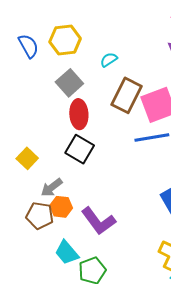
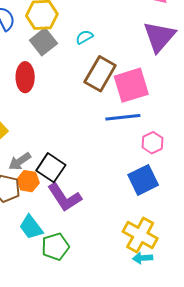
gray square: (69, 83) -> (43, 42), moved
red ellipse: (79, 114) -> (25, 77), moved
black square: (80, 149) -> (51, 168), moved

